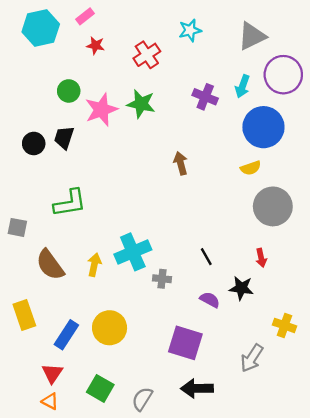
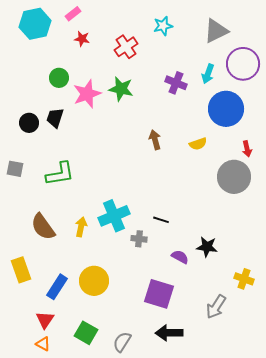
yellow semicircle: (251, 168) -> (198, 144), moved
gray square: (17, 227) -> (15, 169), moved
black line: (206, 257) -> (161, 220), moved, turned -42
red arrow: (261, 258) -> (247, 149), moved

